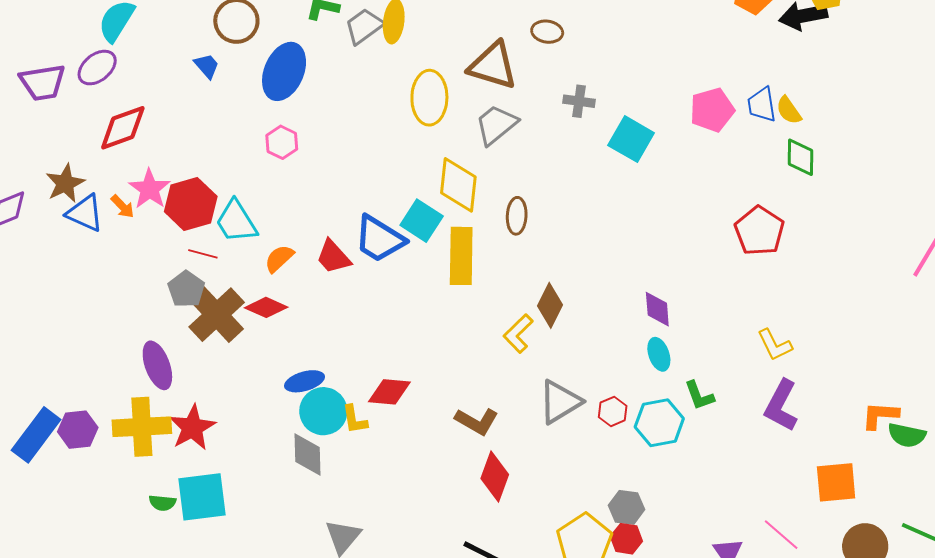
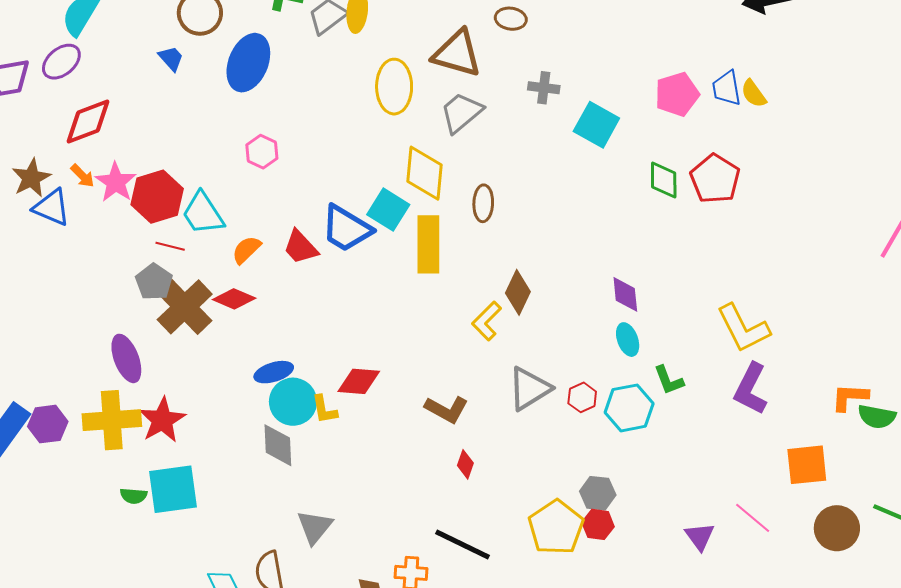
pink hexagon: (282, 142) -> (262, 152), moved
green diamond: (801, 157) -> (664, 180), moved
orange arrow: (122, 206) -> (82, 176), moved
red pentagon: (759, 231) -> (715, 179), moved
yellow L-shape: (775, 345) -> (743, 328), size x1.5
red diamond: (495, 477) -> (465, 464), size x0.6

